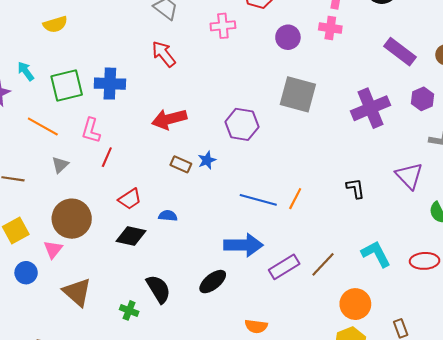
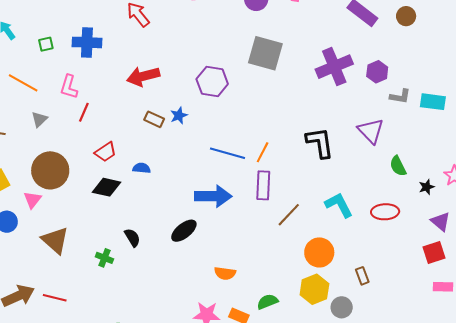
green square: (67, 86) -> (46, 44), size x0.5
purple hexagon: (422, 99) -> (377, 72), moved
black L-shape: (356, 188) -> (320, 143), size x1.6
purple rectangle: (284, 267) -> (263, 185), moved, turned -56
black semicircle: (158, 289) -> (132, 238), size x0.7

